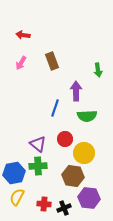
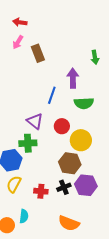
brown rectangle: (52, 61) -> (38, 53), moved
pink arrow: (21, 63) -> (18, 42), moved
purple triangle: (38, 144) -> (35, 121), moved
green cross: (38, 166) -> (28, 143), moved
black cross: (64, 208) -> (64, 187), moved

